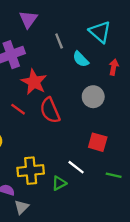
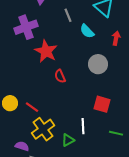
red line: (18, 109) -> (32, 107), moved
red semicircle: (50, 110) -> (60, 76), size x0.6
white line: (76, 167) -> (83, 126), turned 49
yellow cross: (31, 171) -> (43, 129), turned -30

